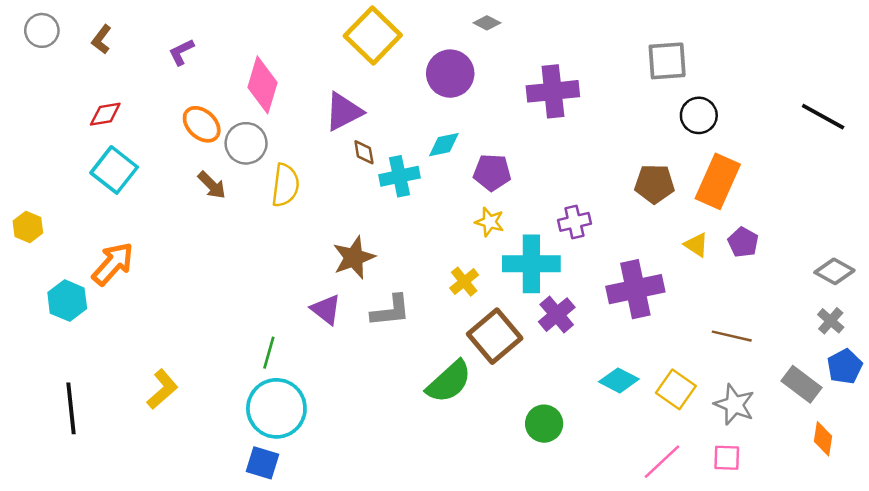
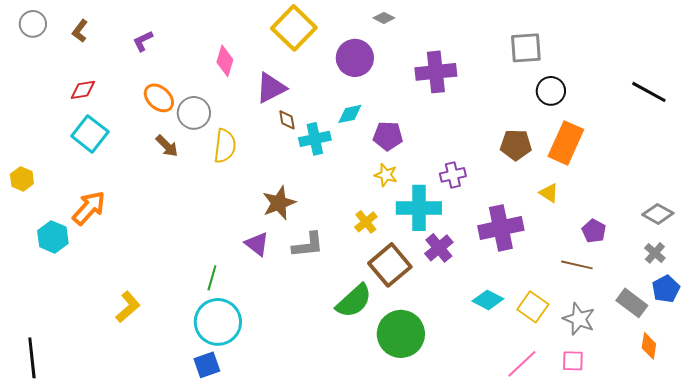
pink diamond: (263, 85) -> (225, 61), moved, size x0.7
purple pentagon: (743, 242) -> (594, 231), moved
black line: (71, 408) -> (32, 358), moved
green circle: (544, 424) -> (401, 334), moved, size x1.6
blue square: (263, 463) -> (207, 365), turned -36

